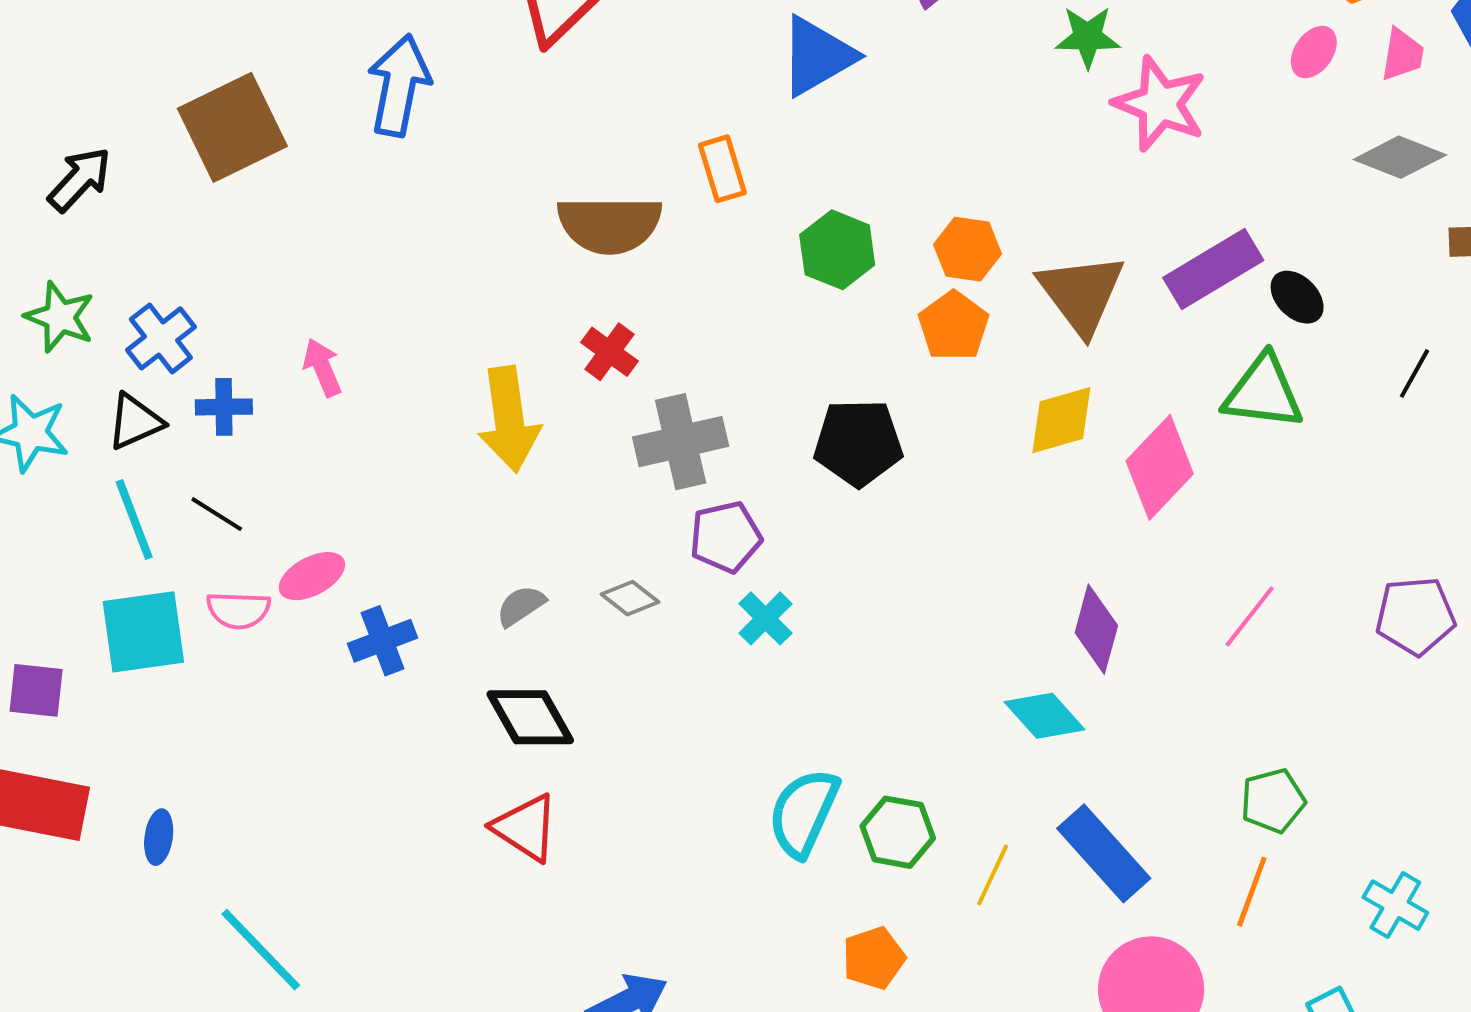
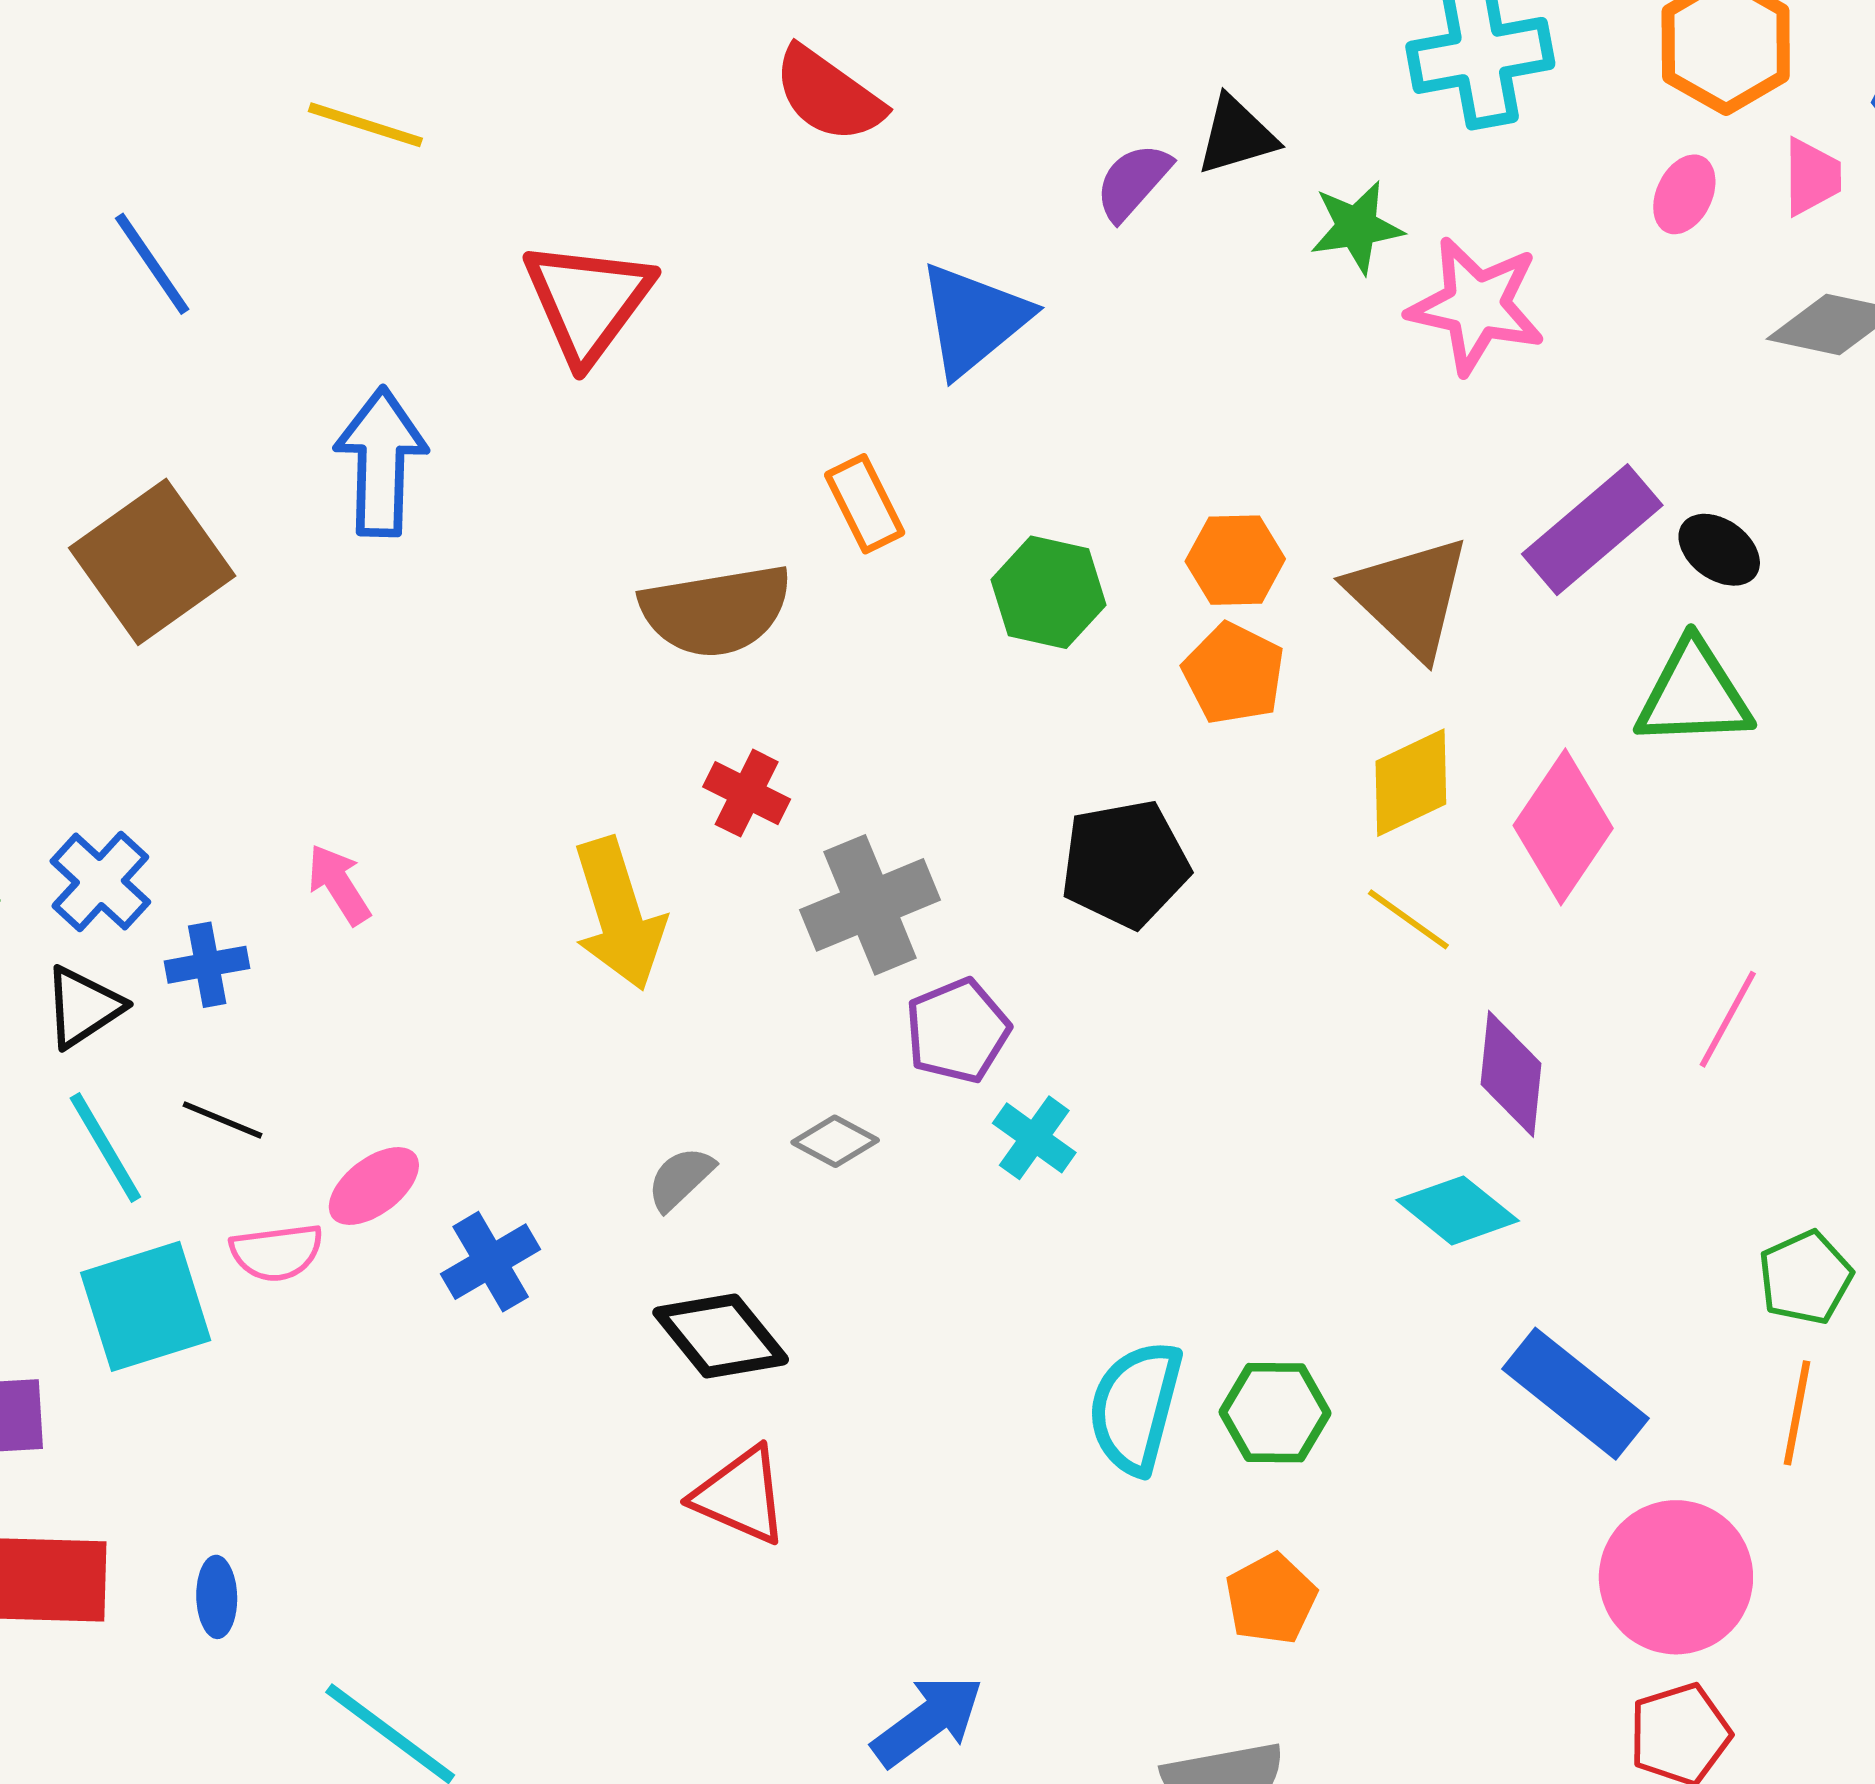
yellow line: (993, 875) -> (1408, 919), moved, turned -70

